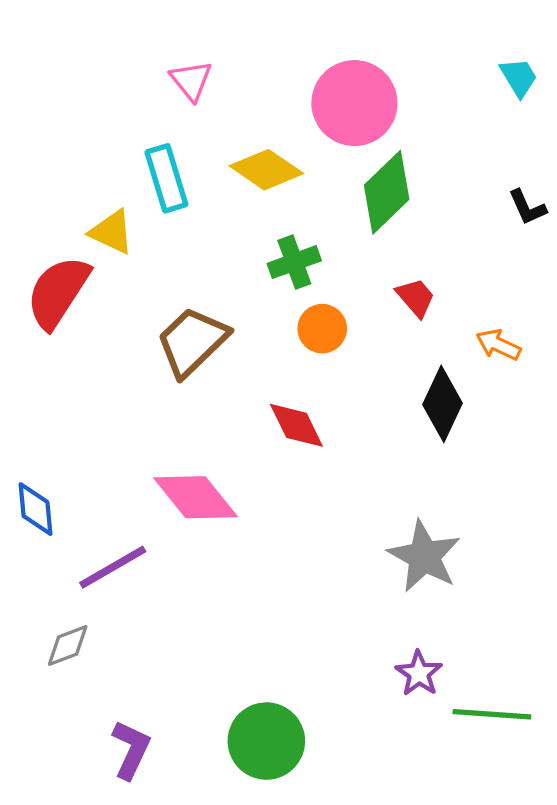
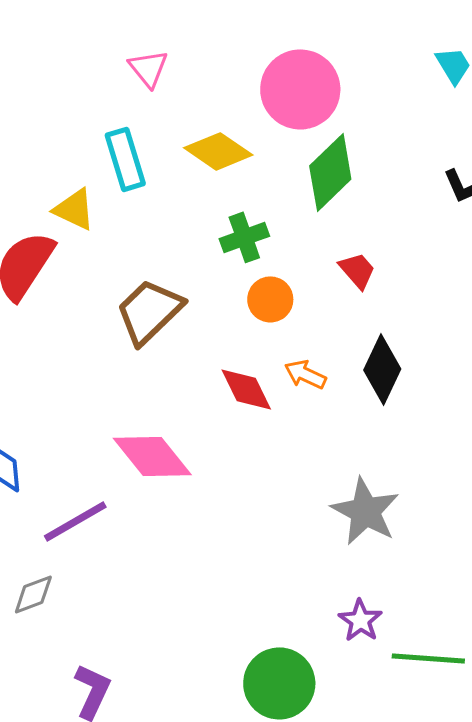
orange arrow: (498, 345) -> (305, 374), moved
green circle: (266, 741) -> (279, 683), moved

